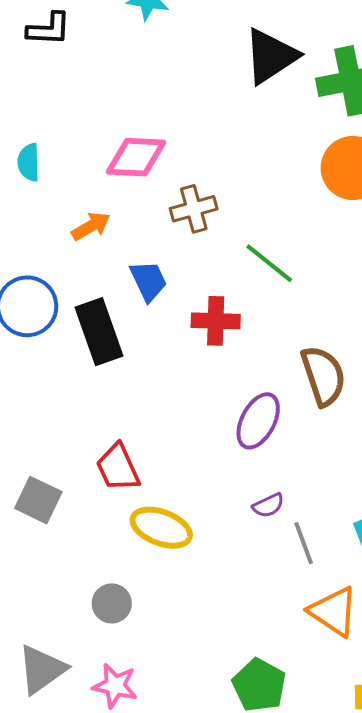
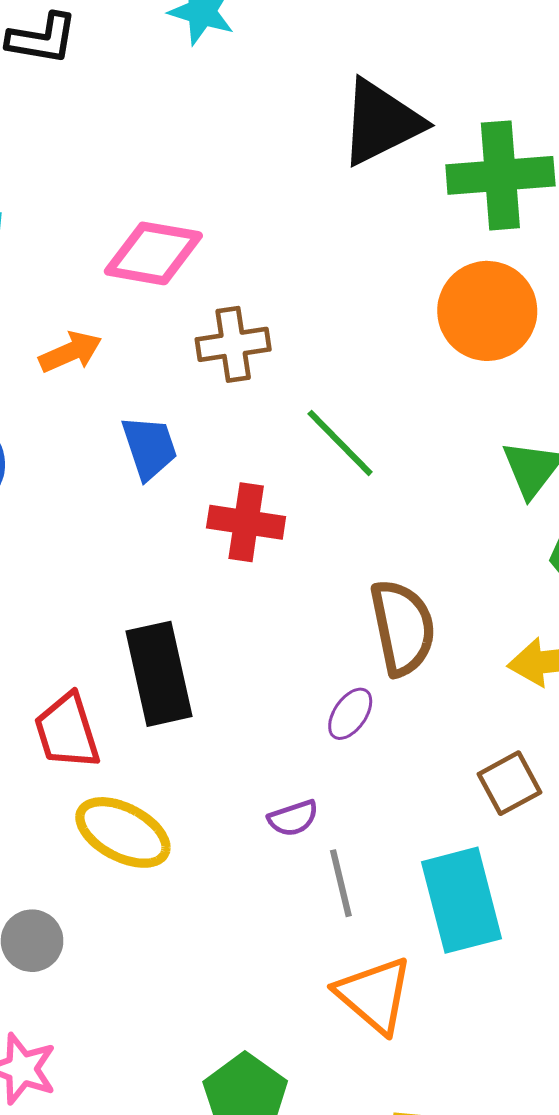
black rectangle: (99, 332) -> (159, 674), moved
purple ellipse: (258, 421) -> (350, 714), moved, size x0.6

